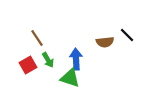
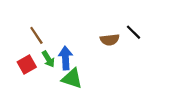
blue arrow: (76, 59) -> (66, 58), moved

